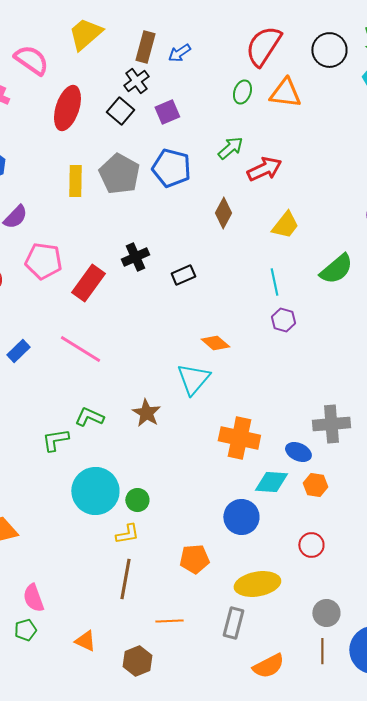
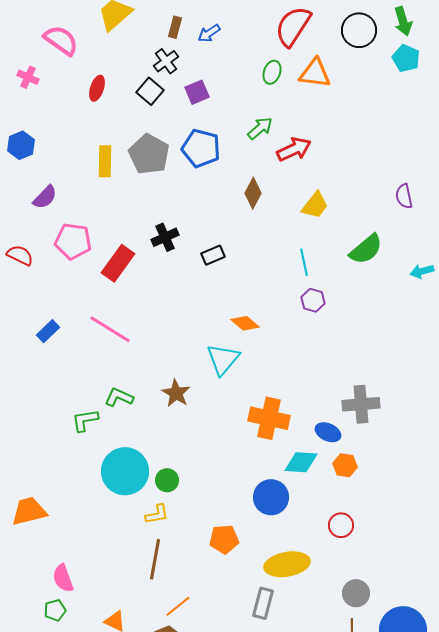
brown rectangle: (145, 47) -> (175, 27), size x0.7
red ellipse: (67, 108) -> (97, 88), size x0.6
orange line: (169, 621) -> (178, 606), moved, turned -36

